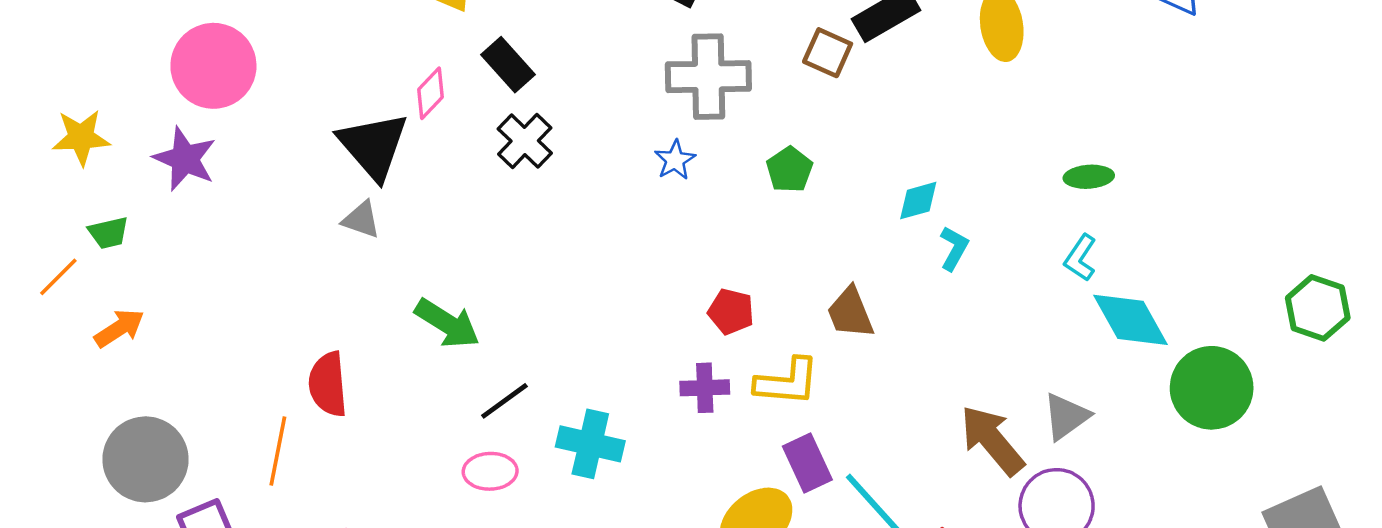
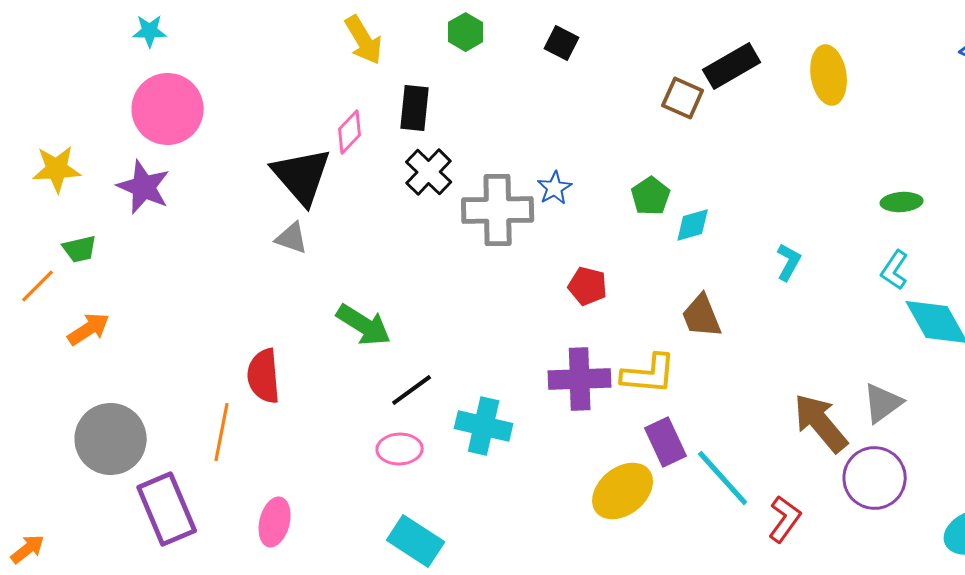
black rectangle: (508, 65) -> (415, 108), turned 48
gray cross: (708, 77) -> (498, 210), moved
cyan diamond: (918, 201) -> (693, 225), moved
red pentagon: (731, 311) -> (588, 286), moved
purple cross: (705, 388) -> (580, 379), size x1.5

